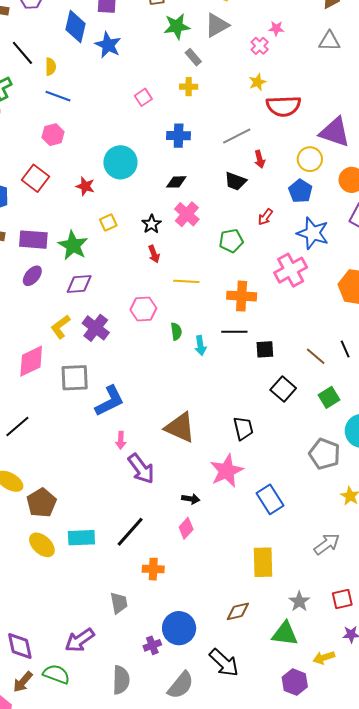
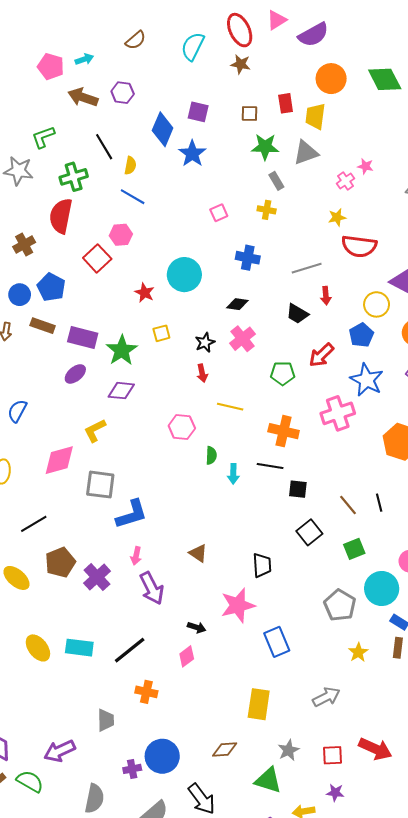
red square: (35, 178) -> (97, 258), moved
red arrow: (265, 217) -> (321, 355), size x1.5
purple cross: (96, 328) -> (97, 577), moved
brown triangle: (180, 427) -> (198, 553), size x0.6
brown pentagon: (42, 503) -> (60, 562), moved

